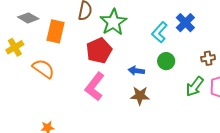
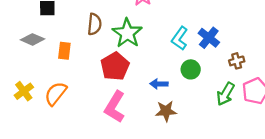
blue cross: (185, 23) -> (209, 38), moved
orange rectangle: (56, 31) -> (64, 51), size x0.7
yellow cross: (15, 47) -> (24, 91), moved
orange semicircle: (43, 69) -> (56, 94), turned -80

